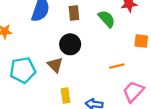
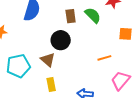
brown rectangle: (74, 13) -> (71, 16), moved
yellow rectangle: (66, 96) -> (51, 84), moved

